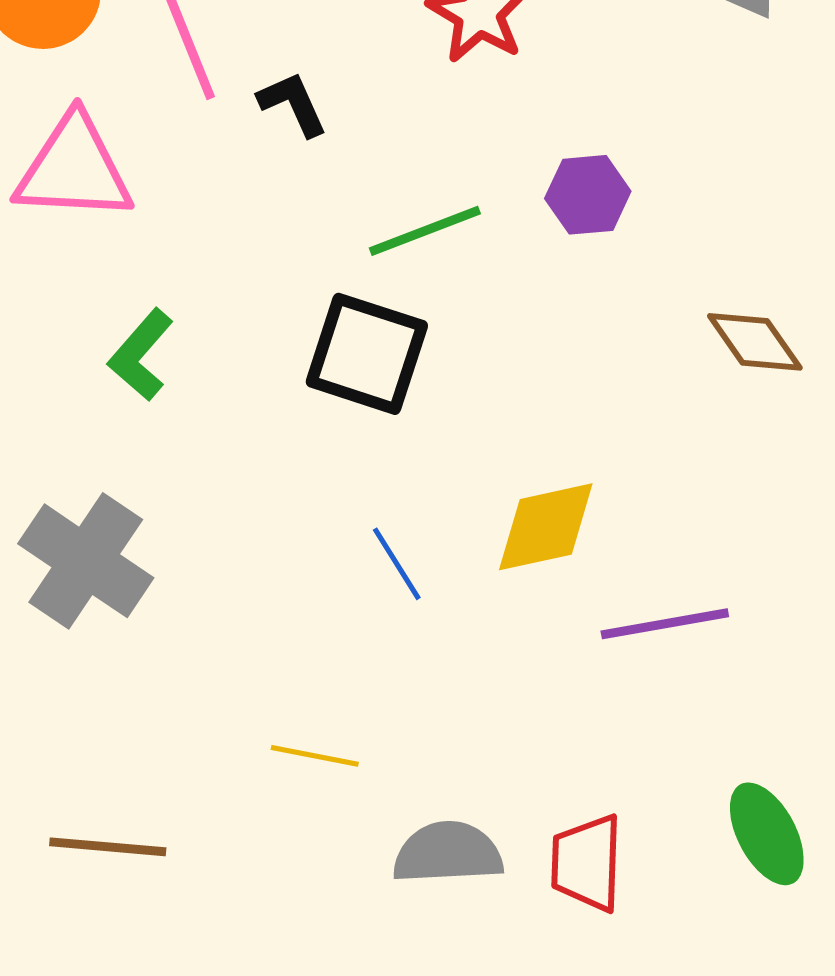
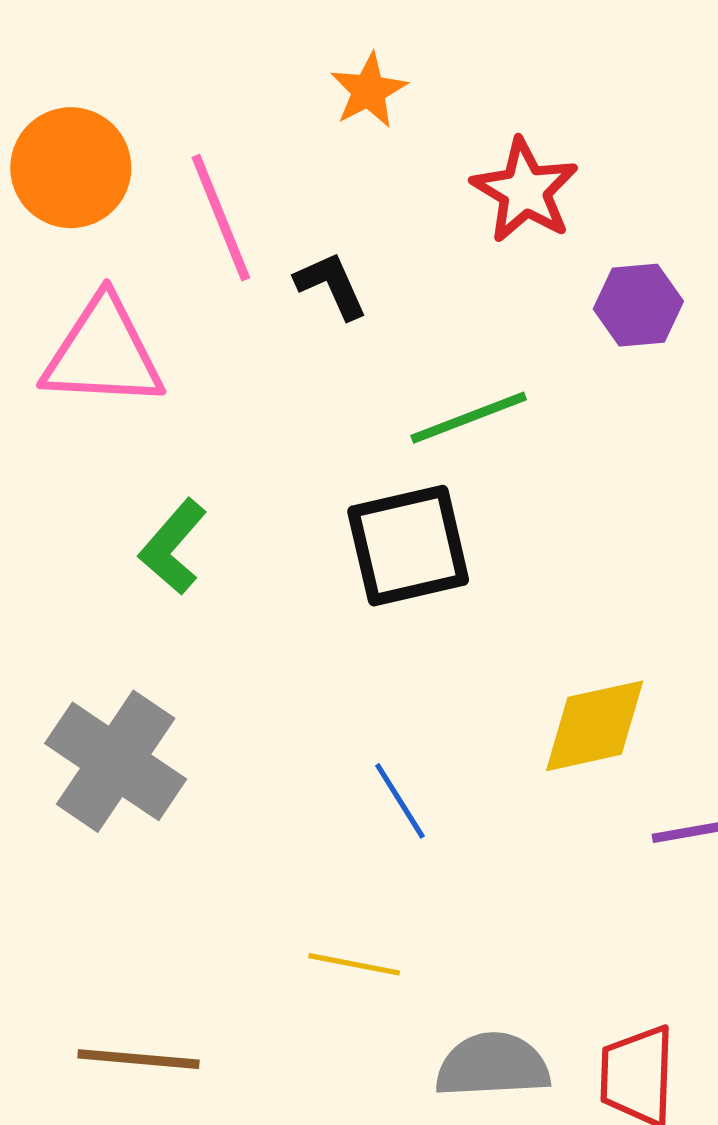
purple hexagon: (588, 195) -> (638, 305), moved
black square: (367, 354) -> (408, 546), turned -31
blue line: (397, 564) -> (400, 801), moved

